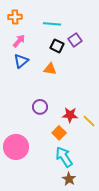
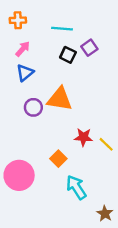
orange triangle: (50, 69) -> (60, 99), moved, size x1.6
purple circle: (40, 107) -> (33, 107), moved
orange square: (59, 133) -> (58, 159), moved
brown star: (69, 179) -> (105, 214), moved

